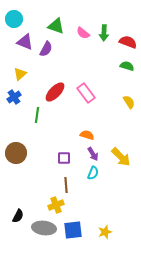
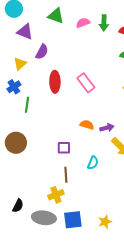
pink semicircle: (83, 33) -> (83, 23), turned 120
purple semicircle: (46, 49) -> (42, 52), moved
red ellipse: (55, 92) -> (55, 82), turned -45
green line: (37, 115) -> (27, 105), moved
purple arrow: (93, 154) -> (107, 128), moved, turned -72

